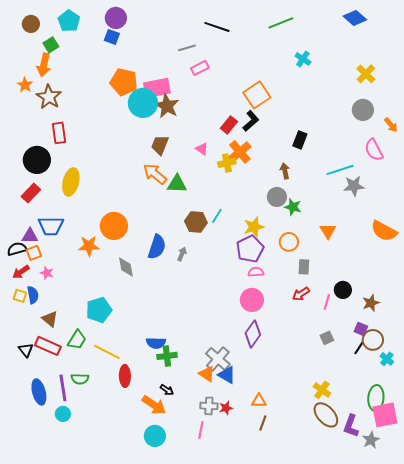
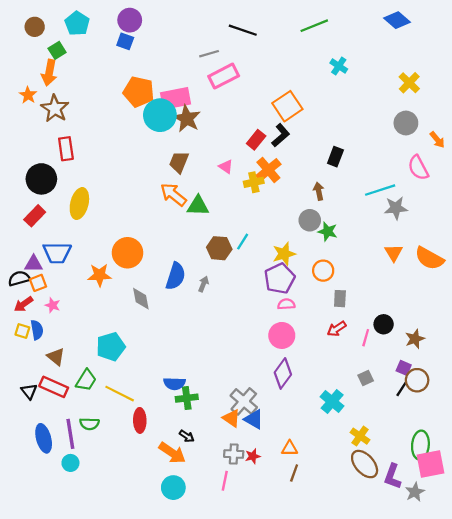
pink rectangle: (200, 68) -> (224, 76), size x1.5
orange triangle: (328, 231) -> (394, 253), moved
cyan cross: (387, 359) -> (332, 401), moved, size x1.5

